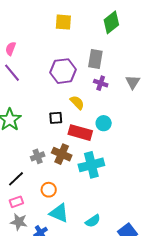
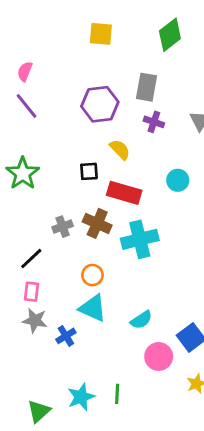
cyan circle: (104, 123) -> (178, 180), moved
orange circle: (49, 190) -> (92, 275), moved
pink rectangle: (16, 202) -> (32, 292), turned -64

